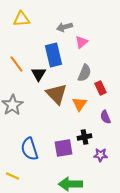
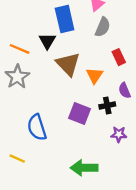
orange line: (16, 64) -> (20, 49), moved, turned -30
gray semicircle: (84, 73) -> (103, 27), moved
black cross: (84, 137) -> (107, 105), moved
purple square: (63, 148) -> (80, 114), moved, turned 30

